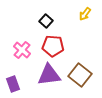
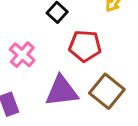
red pentagon: (53, 46) -> (85, 46), moved

